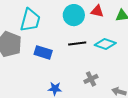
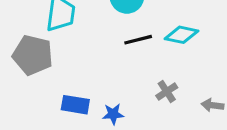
blue rectangle: (43, 52) -> (75, 105), moved

